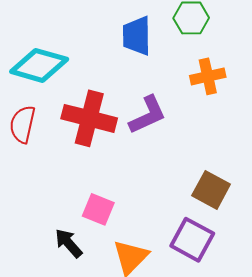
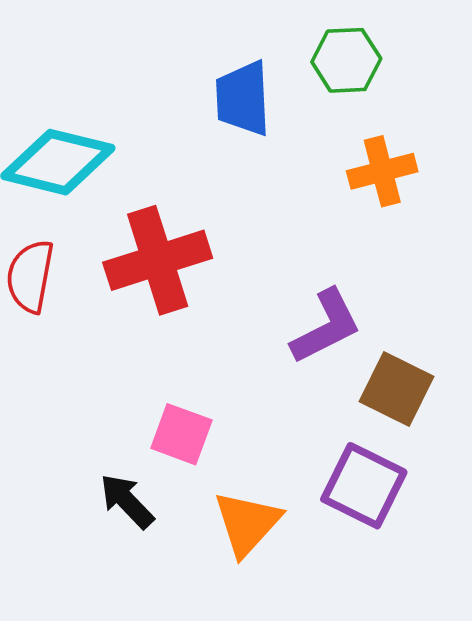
purple L-shape: (148, 115) -> (326, 327), moved
red cross: (89, 118) -> (158, 260), turned -30

